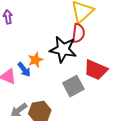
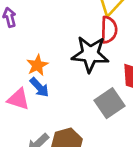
orange star: (35, 60) -> (37, 65), moved

